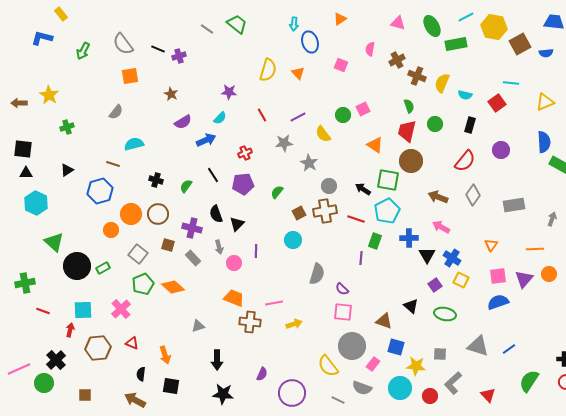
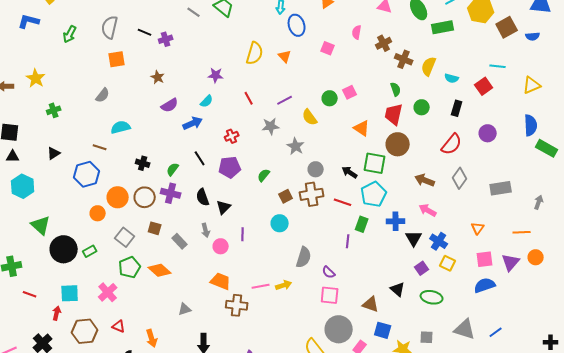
gray semicircle: (123, 44) -> (110, 27), turned 50
purple cross: (192, 228) -> (171, 193), moved
yellow arrow: (294, 324) -> (284, 285), moved

